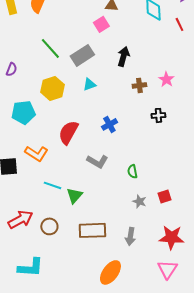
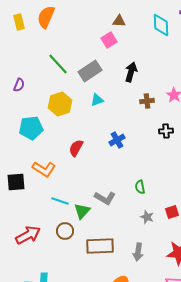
red semicircle: (68, 132) -> (76, 148), size x0.7
gray L-shape: (97, 161) -> (105, 198), moved
brown circle: (49, 226) -> (65, 231), moved

